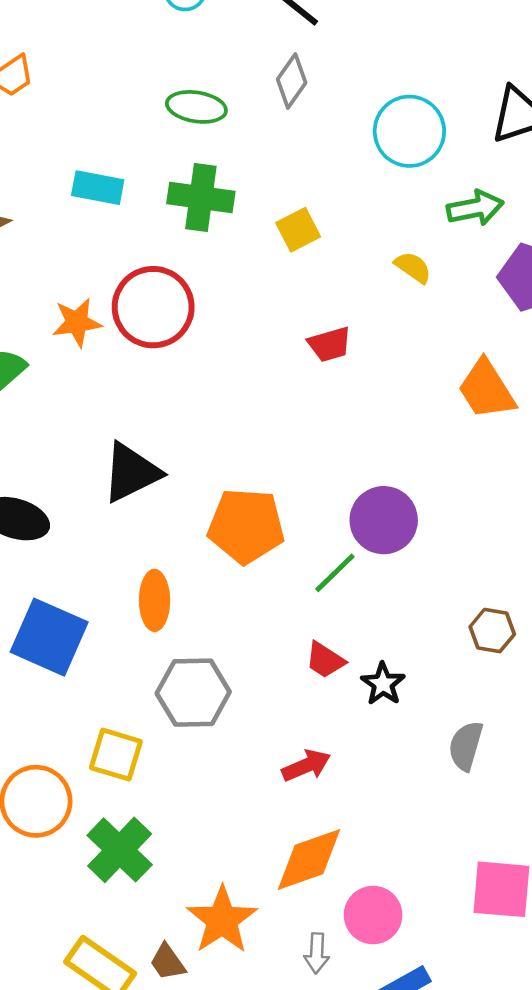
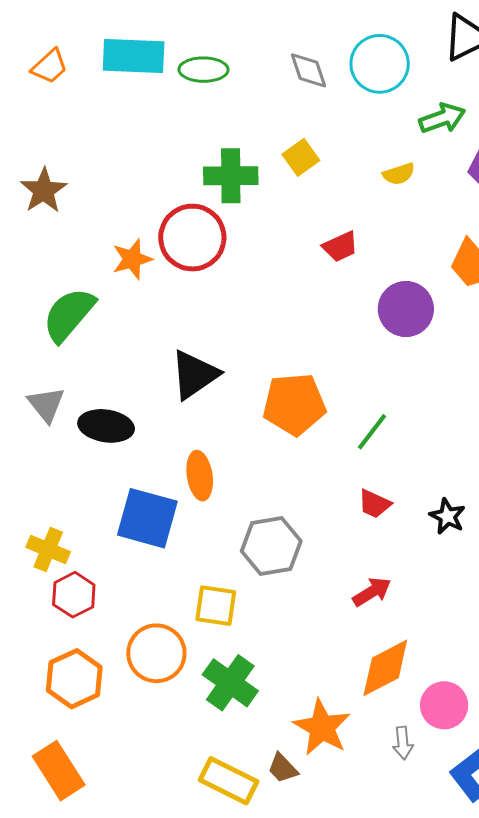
gray diamond: (292, 81) -> (309, 70), moved, turned -45
cyan rectangle: (98, 188) -> (134, 56), moved, size x1.5
green cross: (201, 198) -> (231, 176), moved
yellow semicircle: (413, 267) -> (399, 174), turned 136
purple circle: (384, 520) -> (406, 309), moved
orange ellipse: (155, 600) -> (200, 476), moved
black star: (383, 684) -> (447, 516), moved

